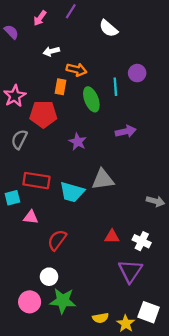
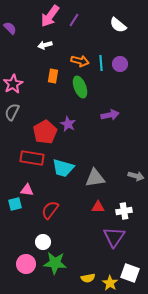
purple line: (71, 11) -> (74, 20), moved
pink arrow: (40, 18) -> (50, 16), moved, size x1.6
white semicircle: (109, 28) -> (118, 25), moved
orange arrow: (76, 70) -> (80, 61), moved
cyan line: (115, 87) -> (101, 63), moved
red pentagon: (43, 114) -> (45, 132), moved, turned -30
gray semicircle: (19, 139) -> (12, 112), moved
gray triangle: (103, 179) -> (95, 178), moved
cyan square: (12, 198) -> (15, 204), moved
white cross: (142, 241) -> (124, 211), turned -35

